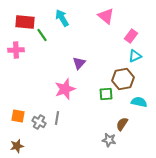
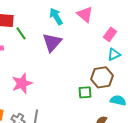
cyan arrow: (62, 18) -> (56, 16), moved
purple triangle: (79, 63) -> (52, 42), moved, size x1.5
pink star: (65, 89) -> (22, 83), moved

